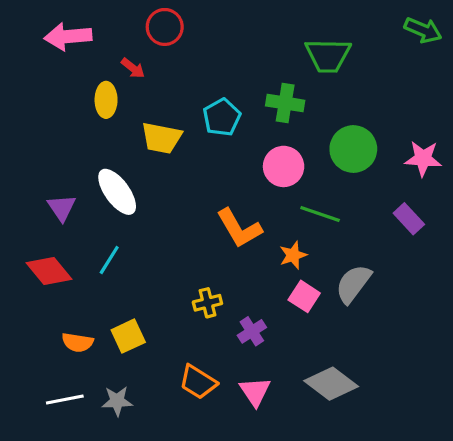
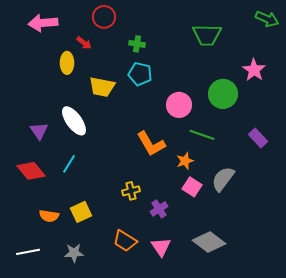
green cross: (285, 103) -> (137, 44), moved, size x0.7
cyan pentagon: (222, 117) -> (140, 74), turned -30
pink star: (423, 159) -> (254, 70), moved, turned 30
white line: (65, 399) -> (28, 252), moved

